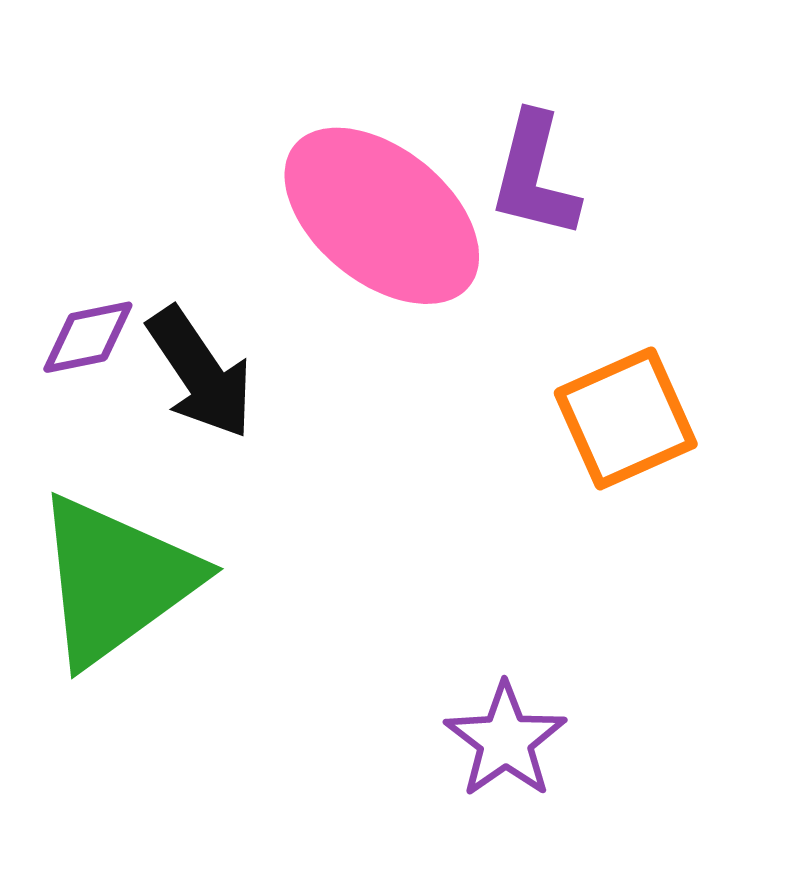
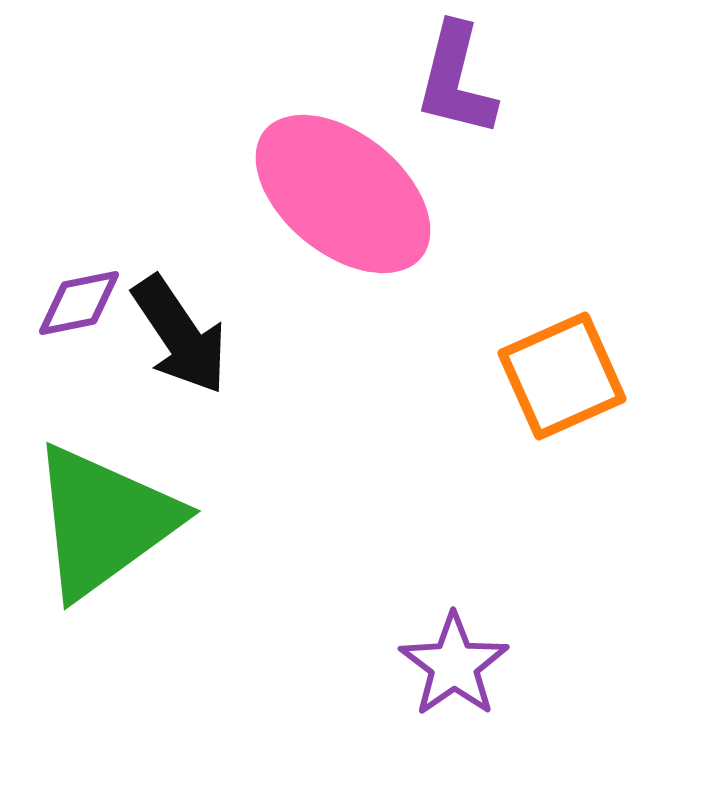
purple L-shape: (534, 176) -> (456, 80), moved

